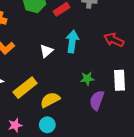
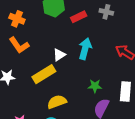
yellow rectangle: (25, 88) -> (44, 74), moved

